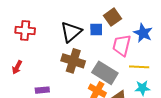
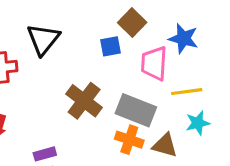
black triangle: (71, 32) -> (43, 39), moved
brown cross: (73, 61) -> (84, 101), turned 30

